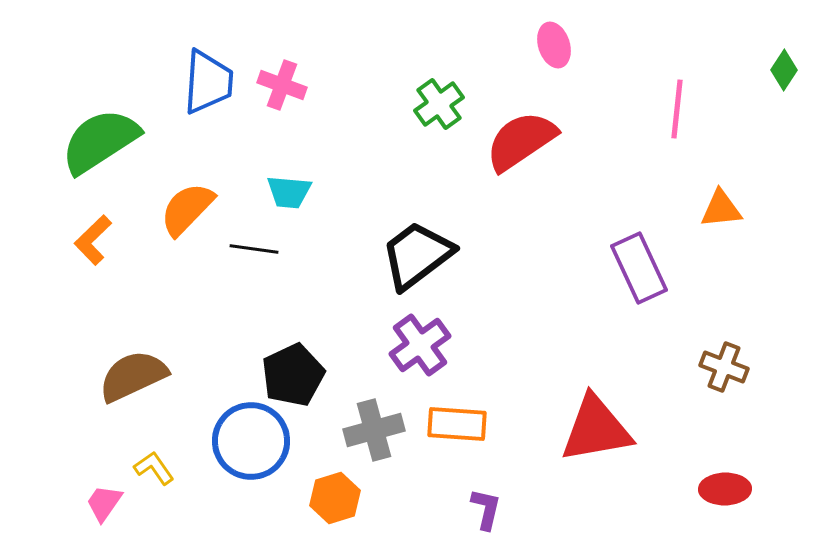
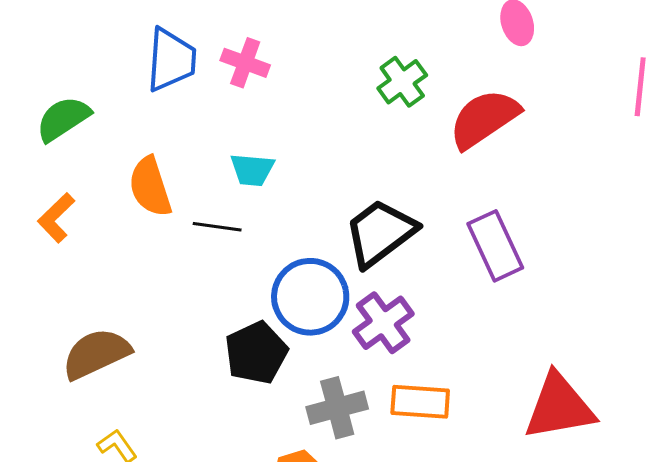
green semicircle: (100, 141) -> (63, 119), size x0.7
orange semicircle: (187, 209) -> (150, 187), turned -62
purple rectangle: (639, 268) -> (495, 246), moved
blue circle: (251, 441) -> (310, 297), moved

